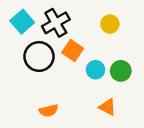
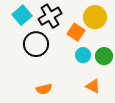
yellow circle: (110, 24) -> (95, 17), size x1.5
orange square: (73, 50) -> (76, 32), moved

